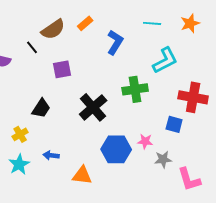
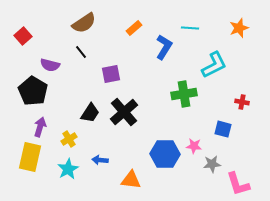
cyan line: (152, 23) -> (190, 28), moved
brown semicircle: (53, 29) -> (84, 23), moved
red cross: (193, 97) -> (242, 102), size x0.5
black cross: (93, 107) -> (124, 112), moved

